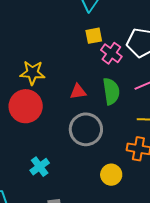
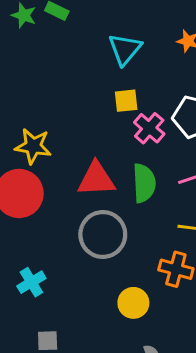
red triangle: (78, 92) -> (96, 179), size x1.6

